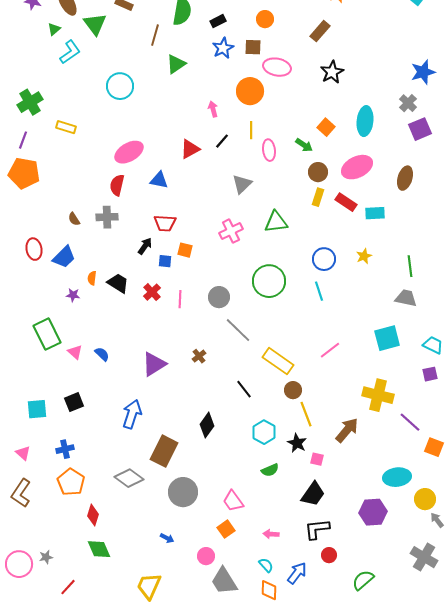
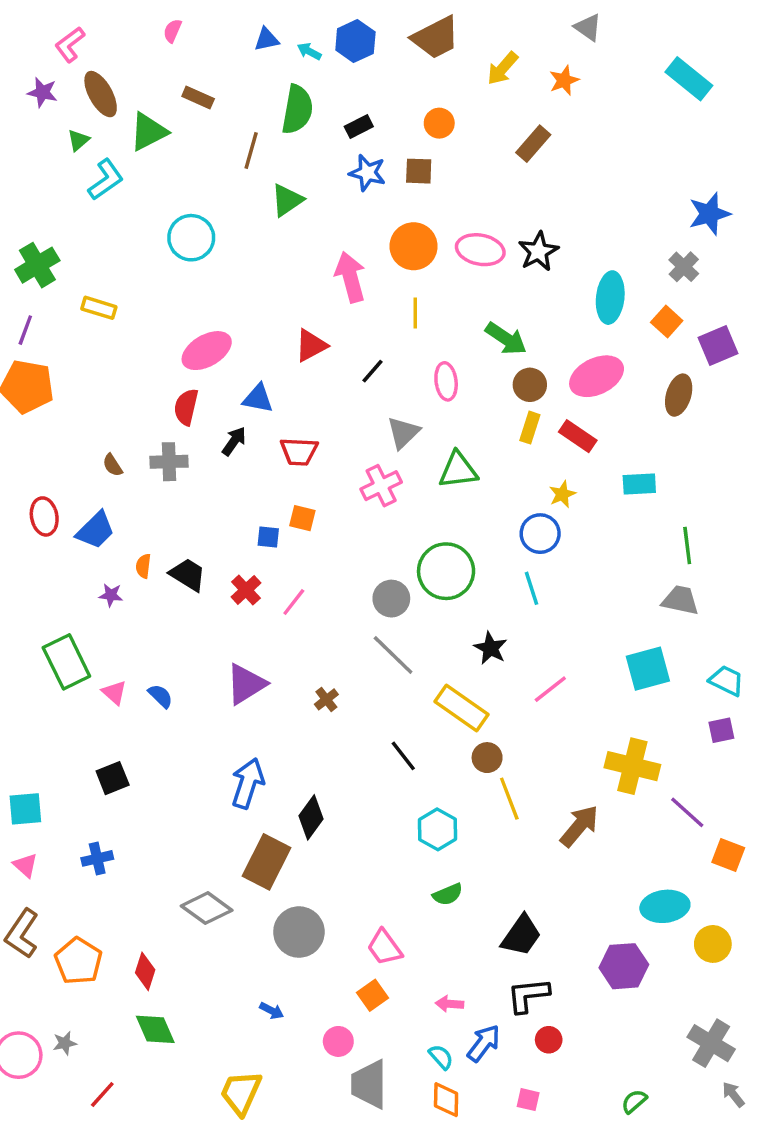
green triangle: (95, 24) -> (148, 132), turned 40
blue star: (223, 48) -> (367, 173), turned -30
pink ellipse: (277, 67) -> (480, 250), moved
black star: (332, 72) -> (538, 251), moved
pink arrow: (213, 109) -> (350, 277), size x1.8
orange square: (326, 127) -> (667, 322), moved
purple square: (420, 129) -> (718, 345), moved
black line: (222, 141) -> (373, 371), moved
green arrow: (304, 145) -> (506, 339), size x1.4
pink ellipse: (269, 150) -> (446, 381), moved
gray triangle: (242, 184) -> (403, 433), moved
cyan rectangle: (375, 213) -> (639, 484), moved
red trapezoid: (165, 223) -> (299, 451), moved
black arrow: (145, 246) -> (234, 441), moved
yellow star: (364, 256) -> (562, 494), moved
gray circle: (219, 297) -> (391, 599), moved
pink line: (180, 299) -> (294, 602), turned 36
purple triangle: (154, 364) -> (246, 684), moved
cyan square: (37, 409) -> (25, 809), moved
blue arrow: (132, 414) -> (248, 783), moved
black diamond: (207, 425) -> (311, 817), moved
black star: (297, 443) -> (491, 648), moved
pink square: (317, 459) -> (528, 1100), moved
orange pentagon: (71, 482) -> (78, 961), moved
gray arrow: (437, 520) -> (733, 1094), moved
blue arrow: (297, 573) -> (484, 1043), moved
green semicircle: (363, 580) -> (634, 1101), moved, size x0.7
gray trapezoid: (224, 581) -> (369, 1084), turned 32

